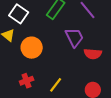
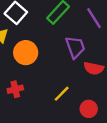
yellow line: (56, 85) -> (62, 94), moved

